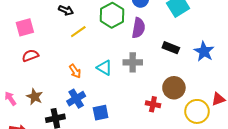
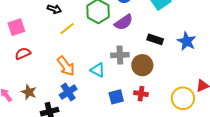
purple semicircle: (138, 28) -> (124, 22), turned 48
cyan triangle: (104, 68) -> (98, 70), moved
orange arrow: (75, 71) -> (66, 66), size x1.5
brown circle: (174, 88) -> (142, 65), moved
blue square: (101, 113) -> (116, 97), moved

